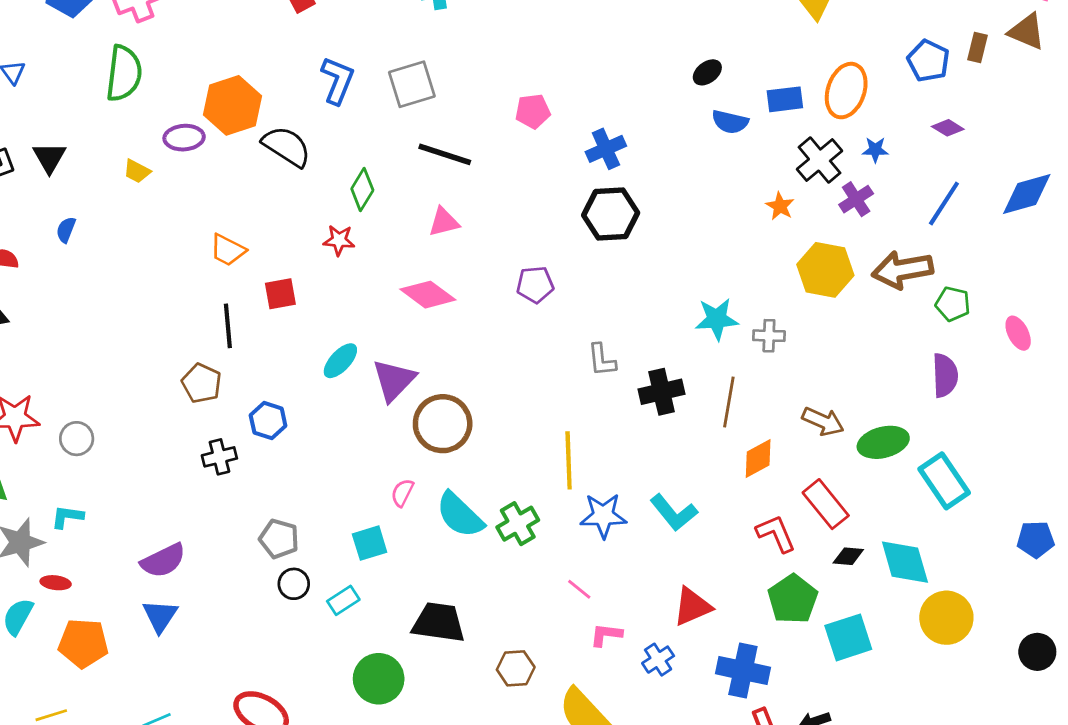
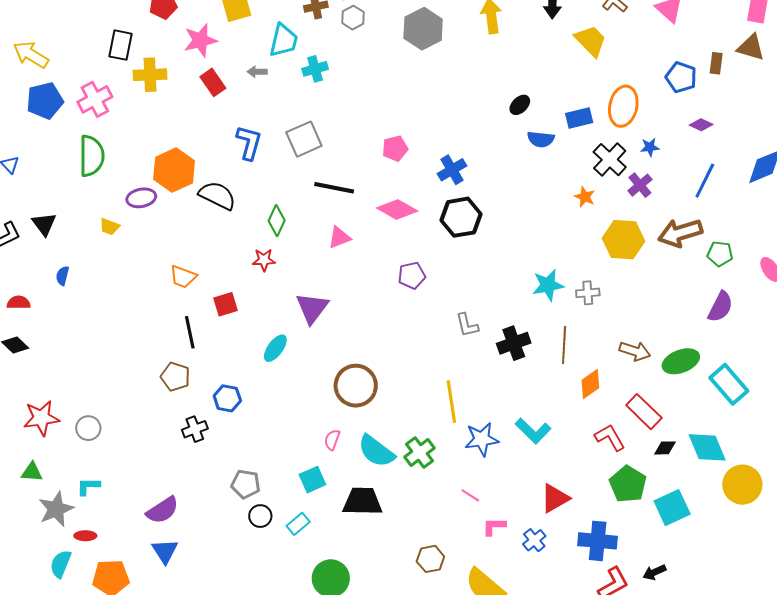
pink diamond: (428, 295) -> (397, 209), moved
purple semicircle: (945, 375) -> (720, 307), turned 36
purple triangle: (394, 380) -> (312, 308), moved
black trapezoid: (439, 623) -> (362, 501), moved

